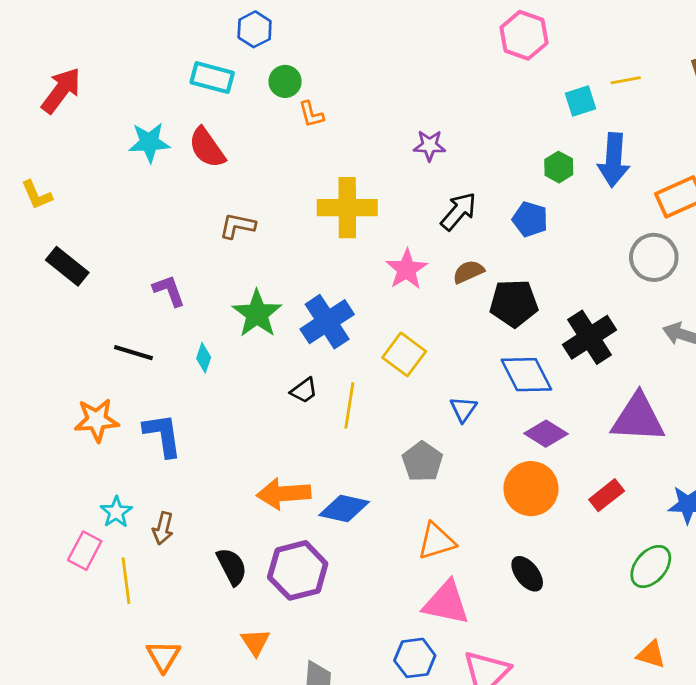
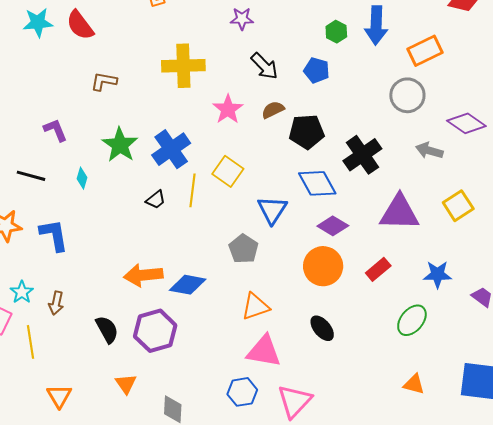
black arrow: (459, 211) -> (264, 66), turned 96
yellow line: (349, 405) -> (193, 190), moved
blue triangle: (463, 409) -> (272, 210), size x1.5

